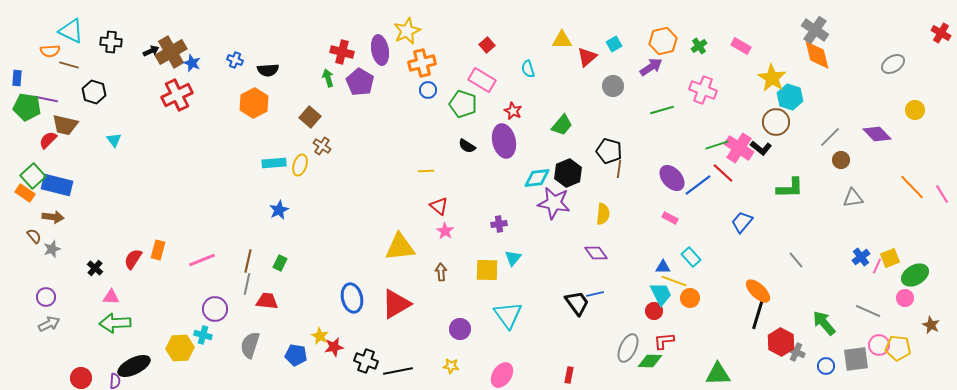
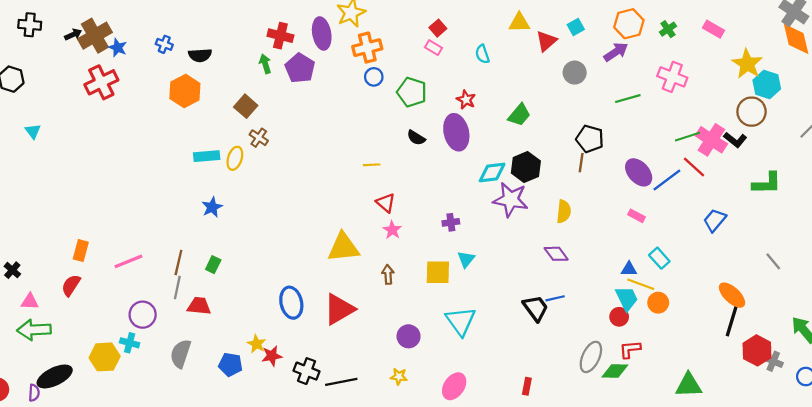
pink rectangle: (482, 80) -> (433, 48), moved, size x0.6
black pentagon: (609, 151) -> (590, 139), moved
red semicircle: (133, 259) -> (71, 285), moved

